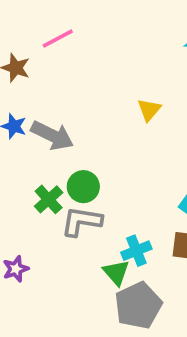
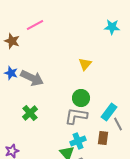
green circle: (83, 187) -> (81, 98), moved
gray L-shape: (82, 221) -> (76, 116), moved

